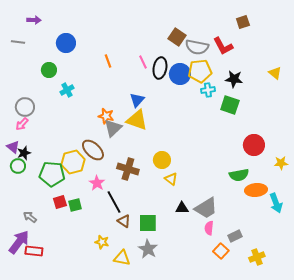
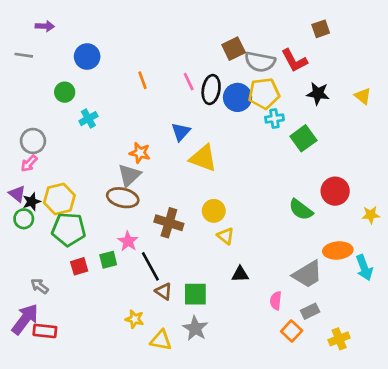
brown square: (177, 37) -> (234, 49), turned 30
black star: (234, 79) -> (318, 93), moved
green square: (230, 105) -> (303, 138), turned 36
yellow triangle: (137, 120) -> (203, 158), moved
gray triangle: (113, 128) -> (129, 175), moved
brown ellipse: (93, 150) -> (123, 198), turned -30
yellow hexagon: (73, 162) -> (59, 199), moved
green semicircle: (239, 175) -> (301, 210), moved, turned 48
green square: (75, 205) -> (108, 260), moved
gray trapezoid: (206, 208) -> (307, 274), moved

